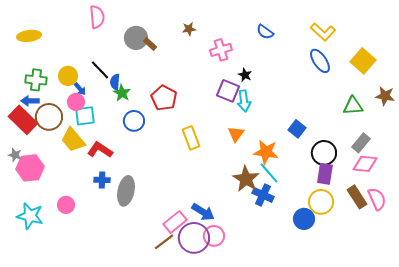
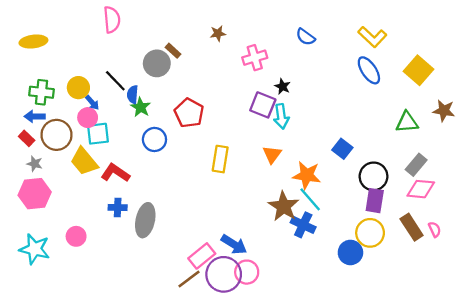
gray circle: (136, 38) -> (157, 63), moved
red rectangle: (23, 120) -> (27, 138), size x0.5
yellow rectangle: (191, 138) -> (220, 159), turned 30
gray star: (15, 155) -> (35, 164), moved
pink semicircle: (377, 199) -> (435, 229), size x0.6

